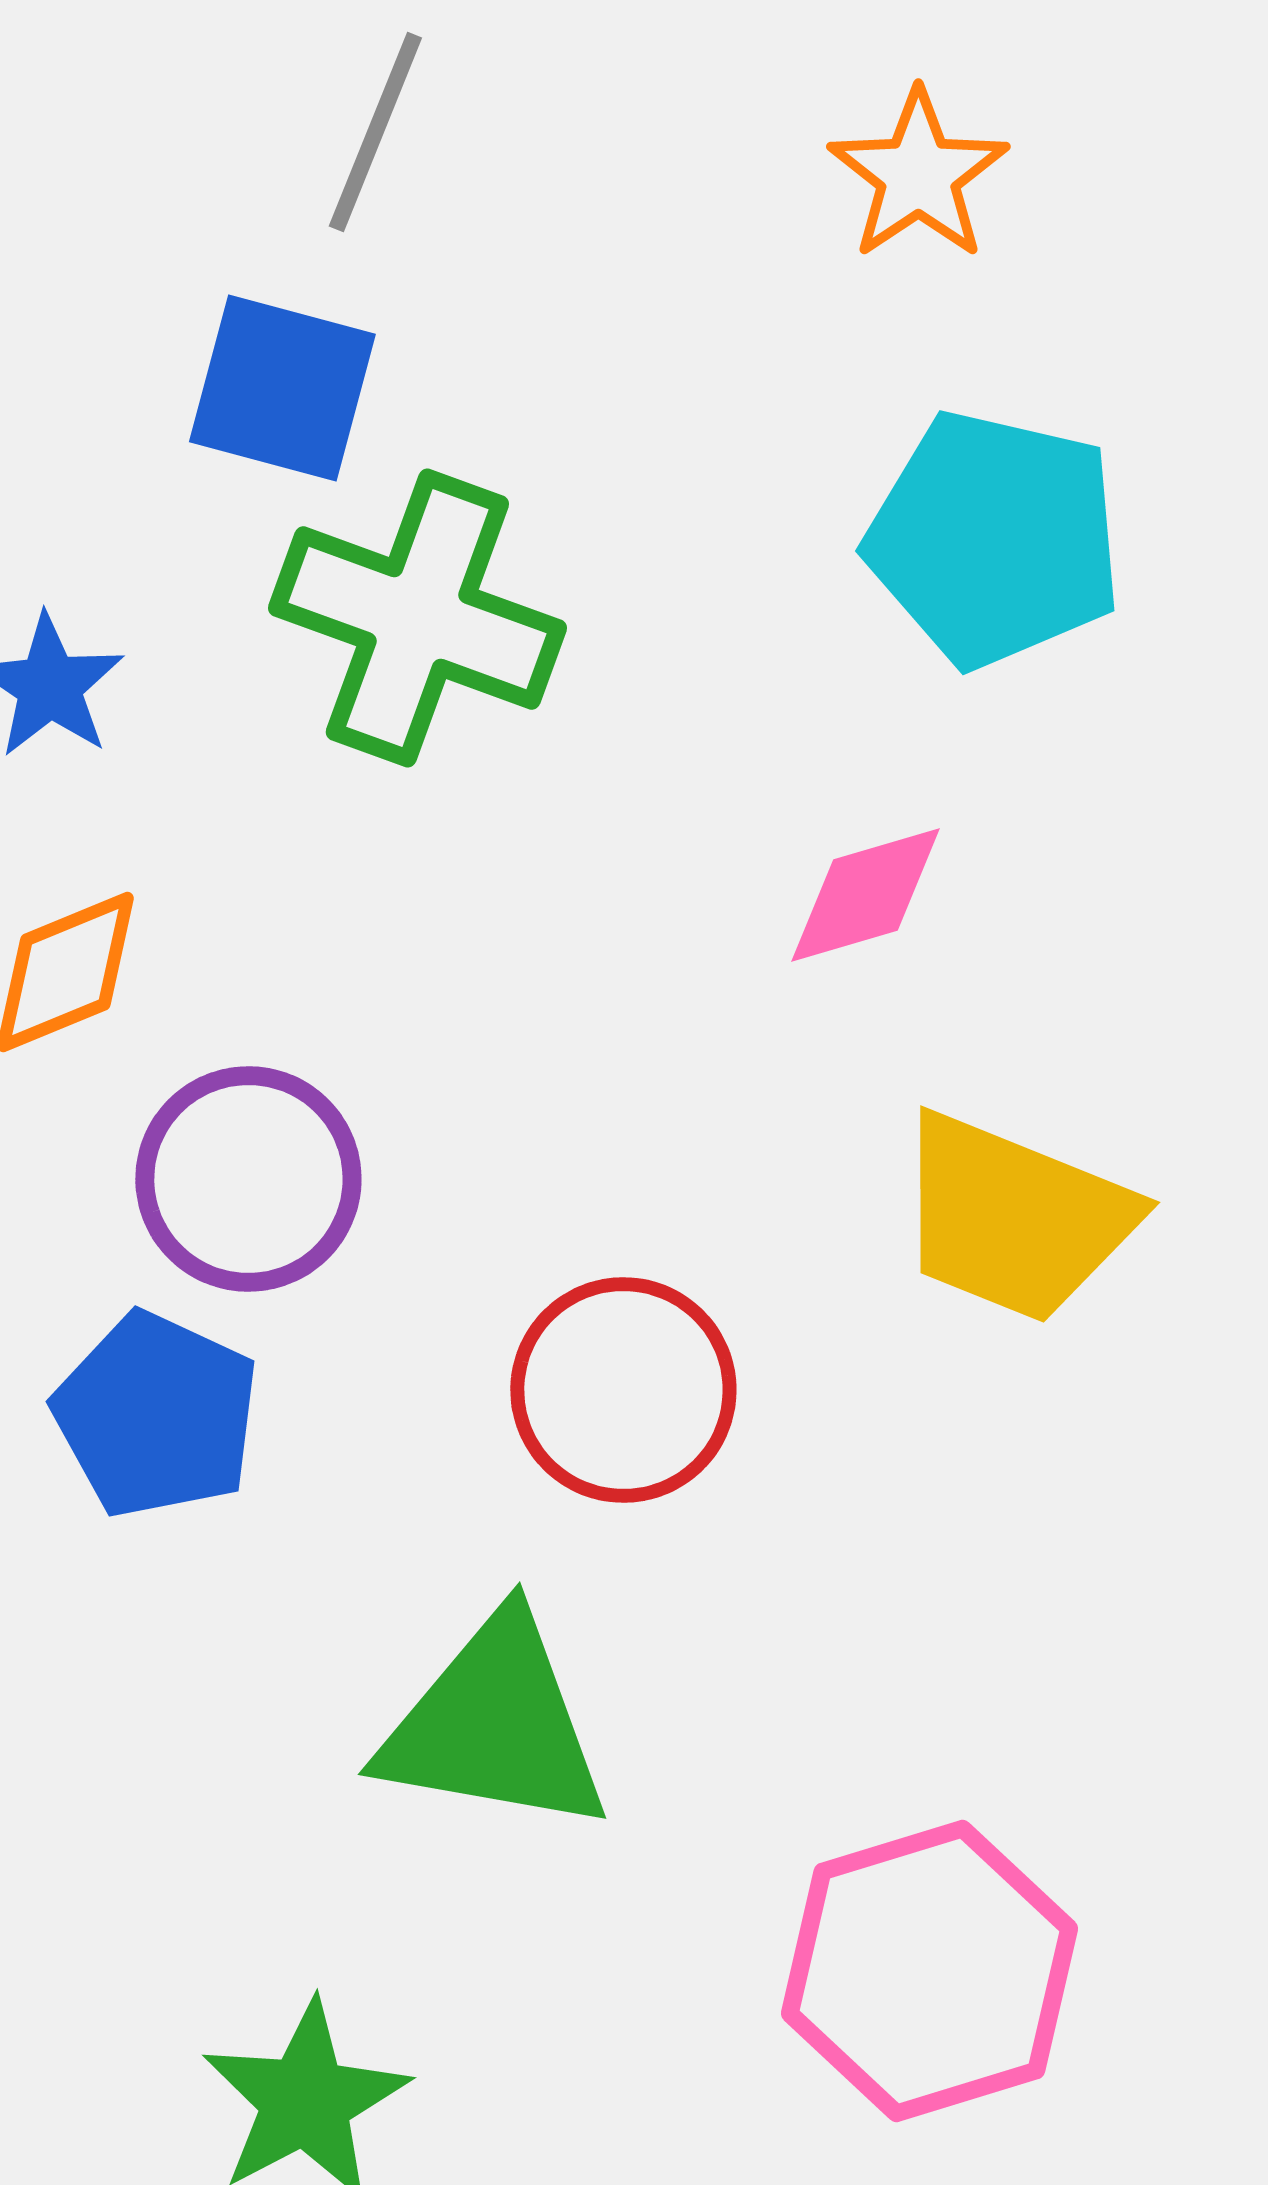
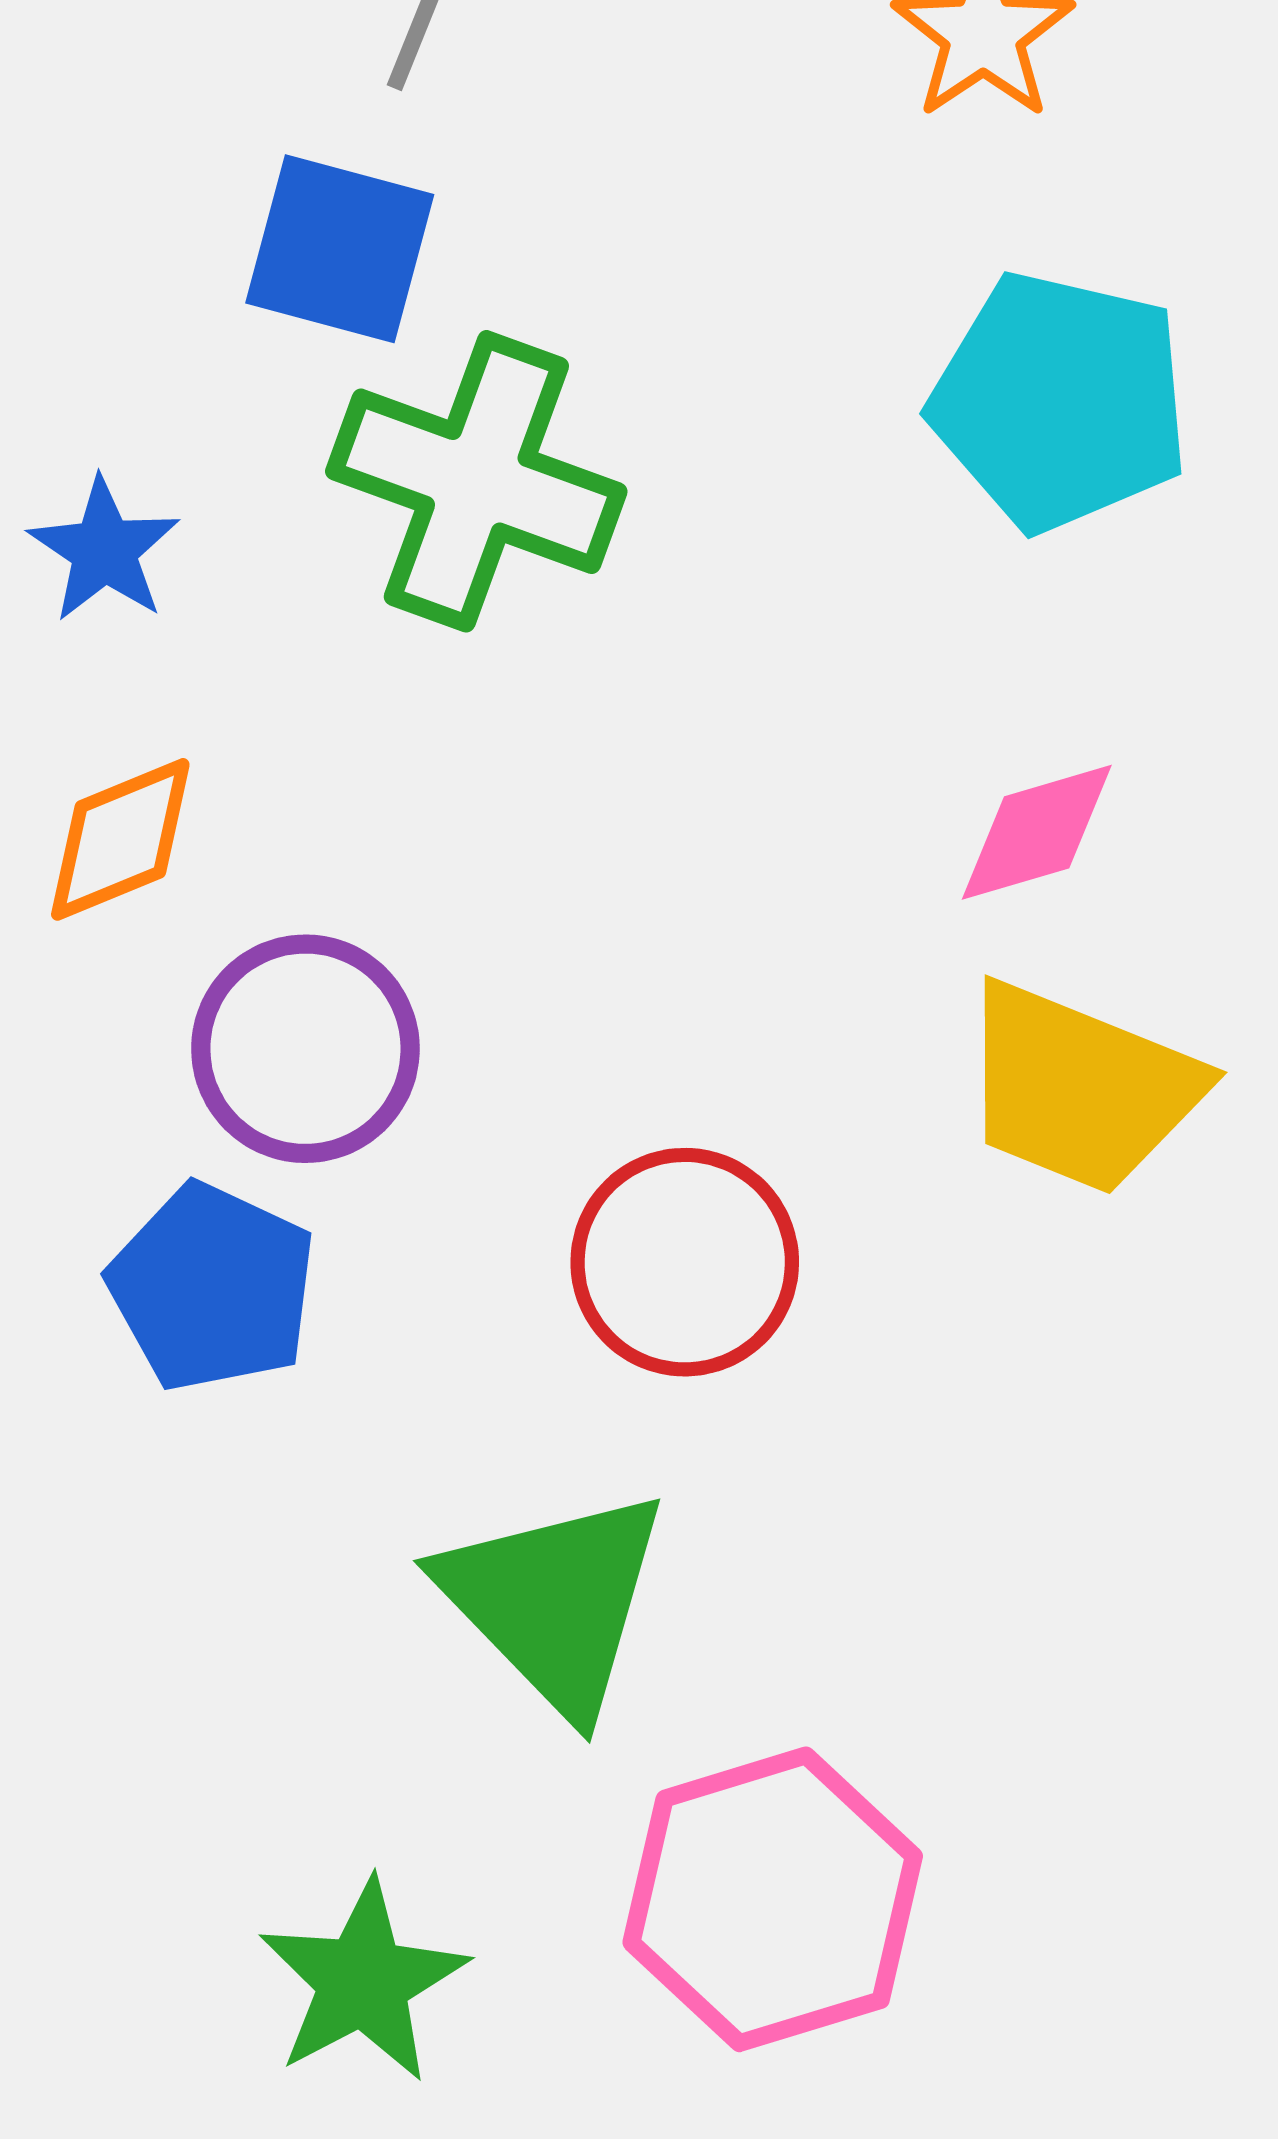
pink diamond: (865, 895) -> (1037, 832), moved
green triangle: (494, 1725) -> (554, 1601), turned 36
pink hexagon: (929, 1971) -> (773, 1899), moved

